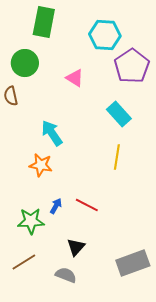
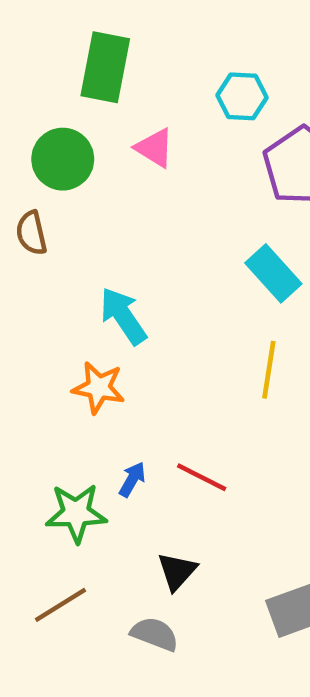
cyan hexagon: (105, 35) -> (242, 96), size x0.7
pink triangle: (75, 78) -> (155, 148), moved

